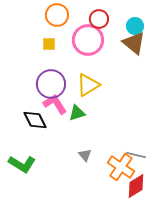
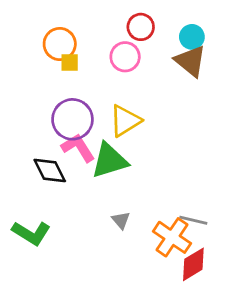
orange circle: (57, 15) -> (60, 44), moved
pink circle: (88, 40) -> (125, 57), size x0.7
green triangle: (77, 113) -> (109, 161), size x1.6

